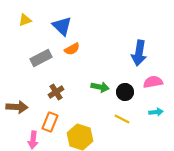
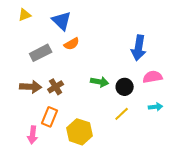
brown arrow: (17, 107) -> (31, 87), moved
yellow line: (122, 119) -> (122, 114), turned -70

